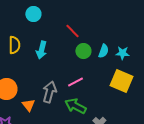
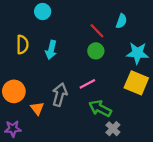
red line: (72, 31) -> (97, 31), moved
cyan semicircle: (103, 51) -> (121, 21), moved
cyan star: (122, 53) -> (137, 53), size x1.5
green arrow: (75, 106) -> (100, 108), moved

